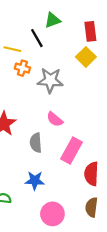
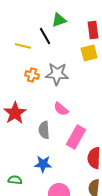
yellow square: (86, 57) -> (89, 53), turned 30
orange cross: (22, 68) -> (32, 75), moved

